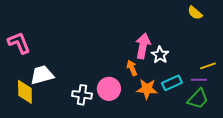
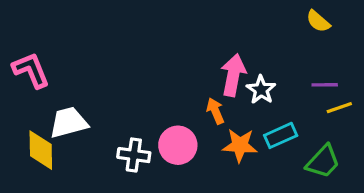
purple line: (199, 80) -> (325, 85), moved

